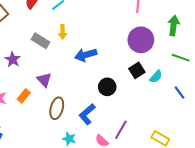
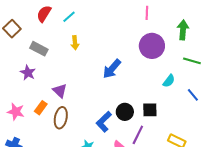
gray rectangle: (40, 41) -> (39, 49), moved
blue arrow: (86, 55) -> (112, 69), moved, turned -30
black square: (137, 70) -> (150, 110), moved, turned 35
black circle: (107, 87) -> (125, 112), moved
brown ellipse: (57, 108) -> (61, 118), moved

